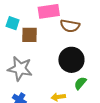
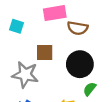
brown square: (30, 35) -> (45, 52), moved

